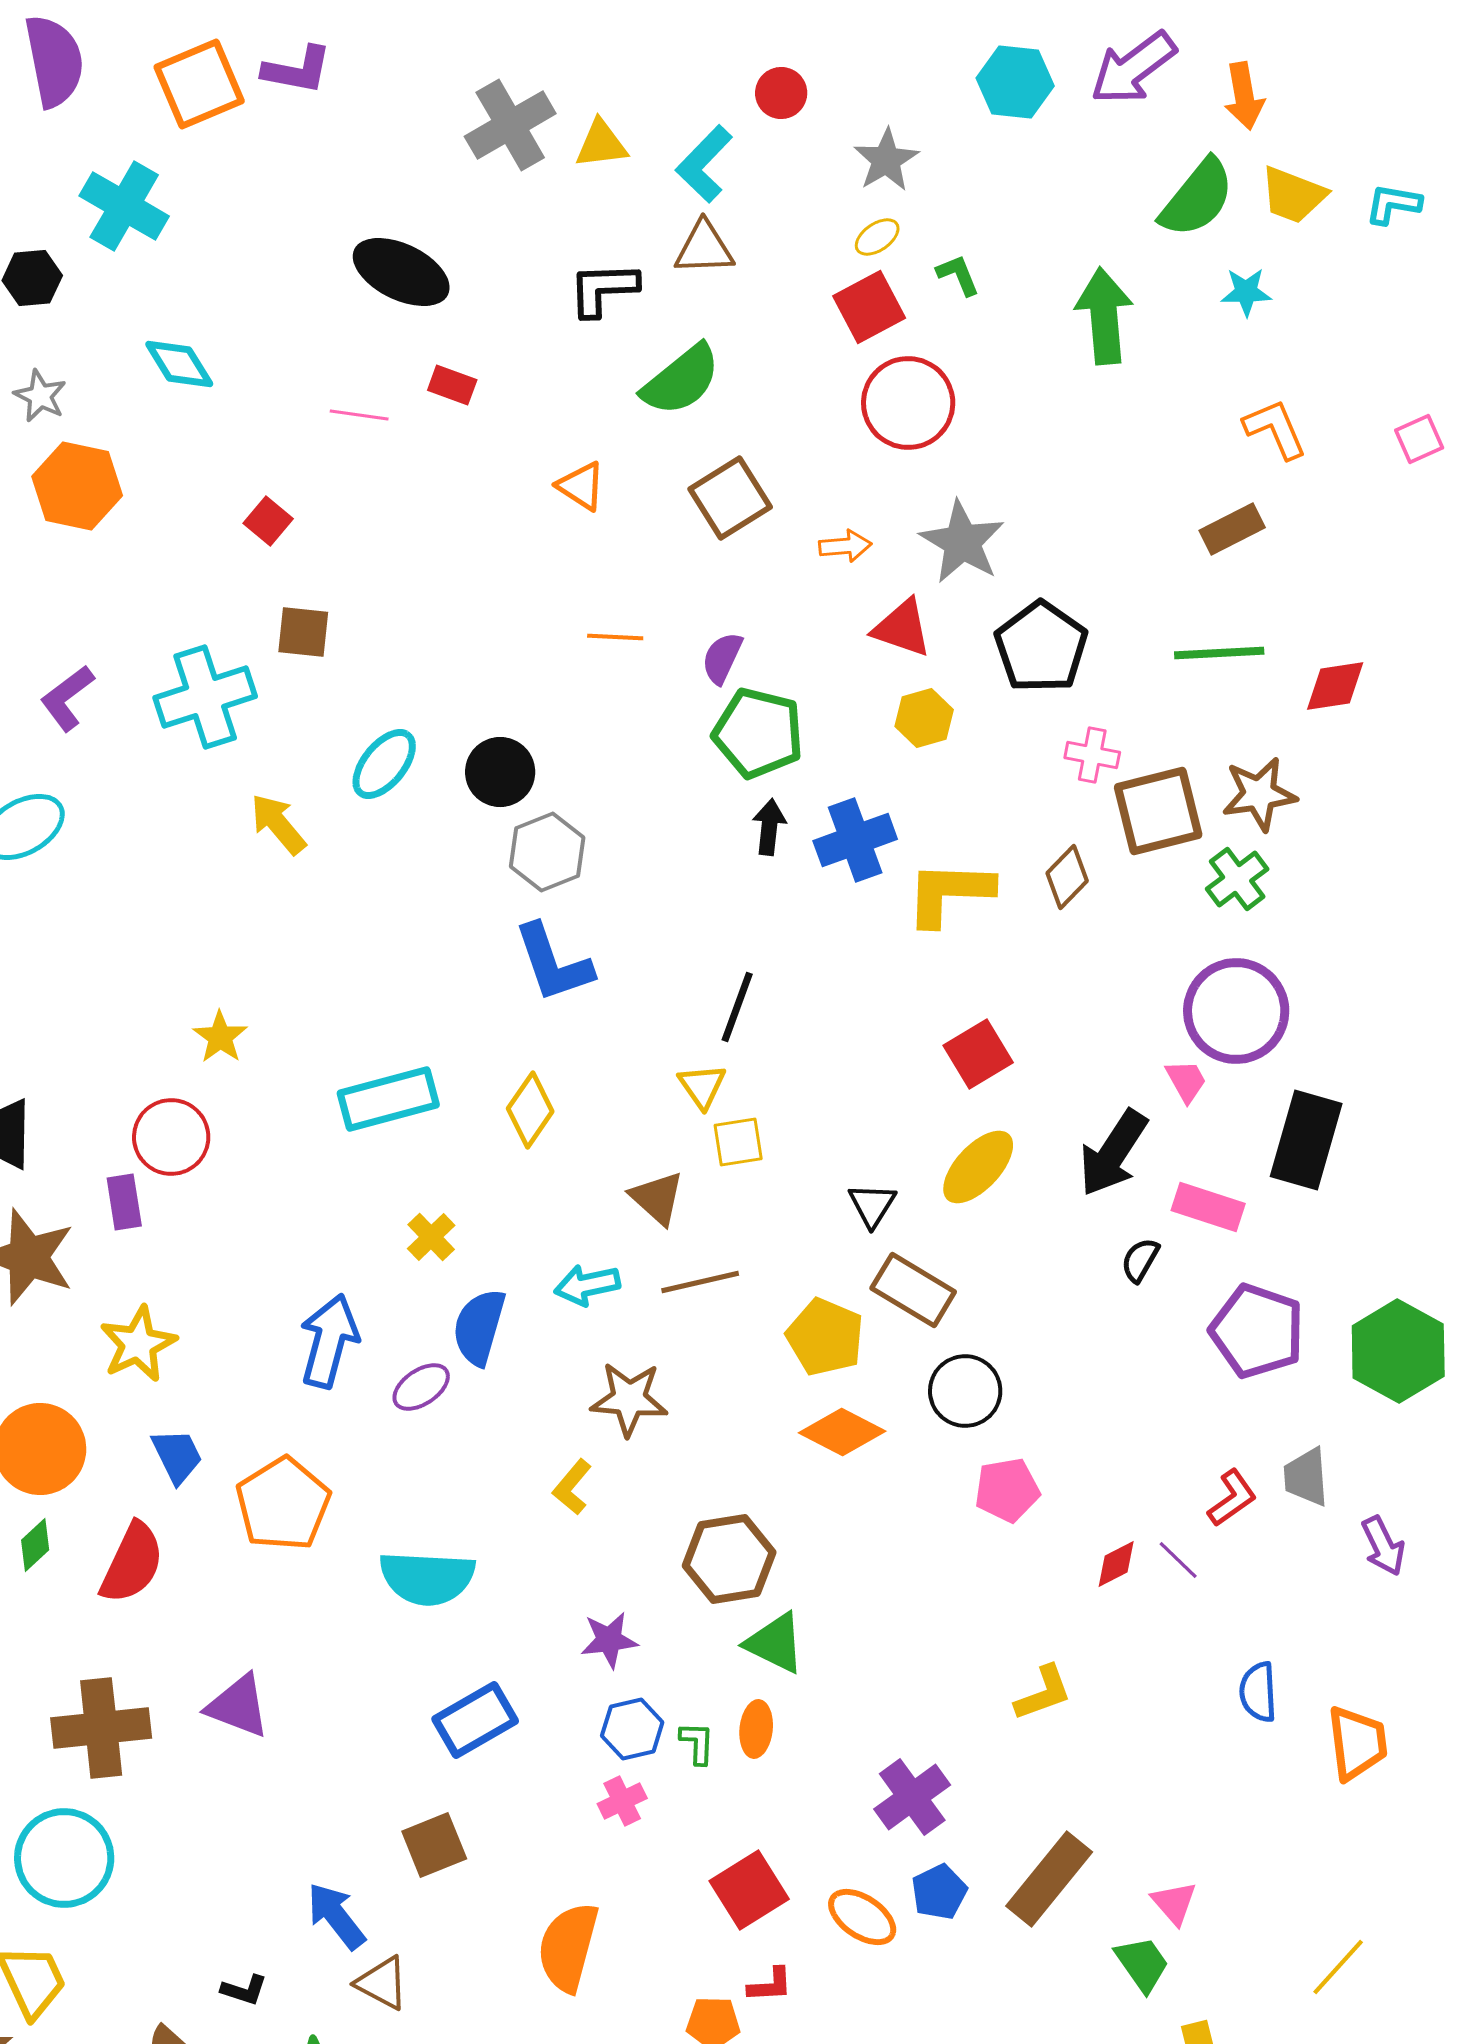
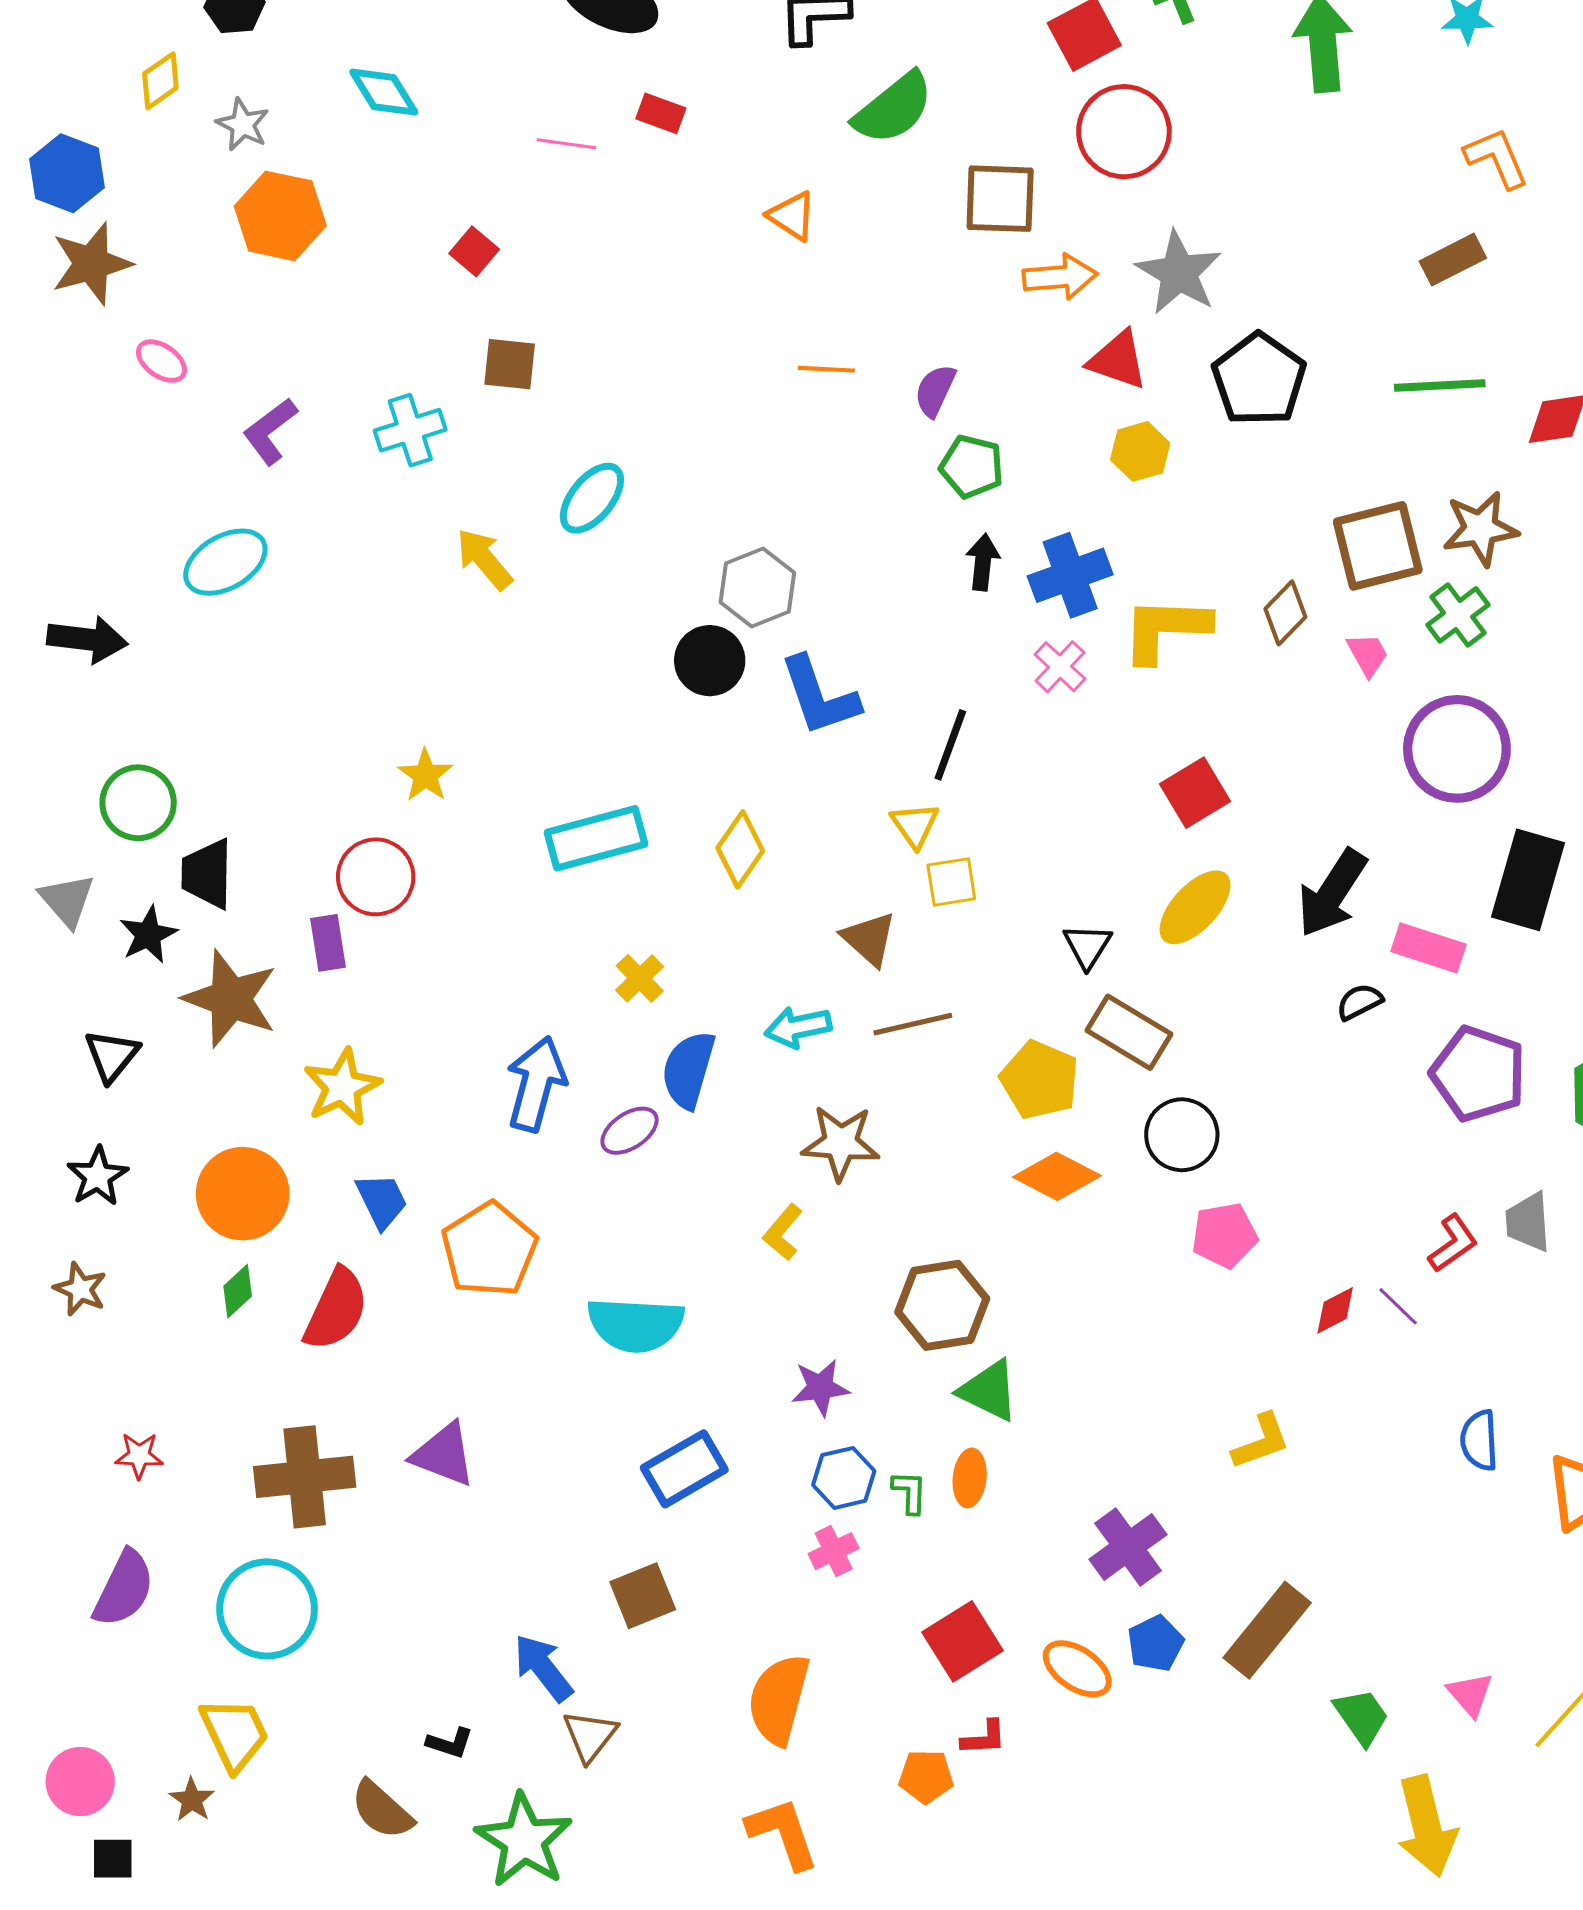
brown square: (730, 498) -> (1000, 199), moved, turned 34
orange arrow: (845, 546) -> (1060, 277), size x1.4
cyan cross: (205, 697) -> (410, 430), size x0.7
green pentagon: (758, 733) -> (972, 467), size x0.7
pink cross: (1092, 755) -> (1060, 667), moved, turned 32
black circle: (500, 772) -> (710, 661), moved
blue L-shape: (553, 963) -> (819, 696), moved
pink trapezoid: (1186, 1081) -> (1368, 655), moved
black semicircle: (1140, 1260) -> (1359, 1002), turned 33
pink triangle: (1174, 1903) -> (1470, 1694), moved
brown triangle: (382, 1983) -> (590, 1736), turned 40

